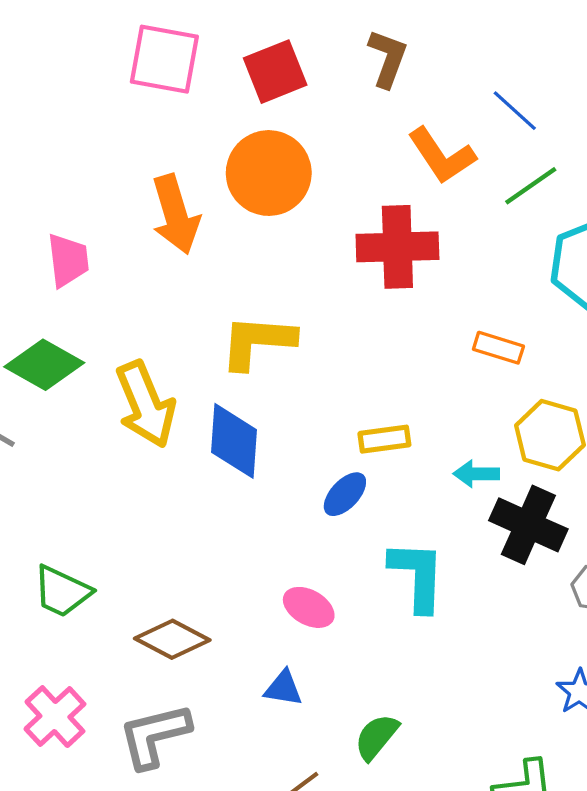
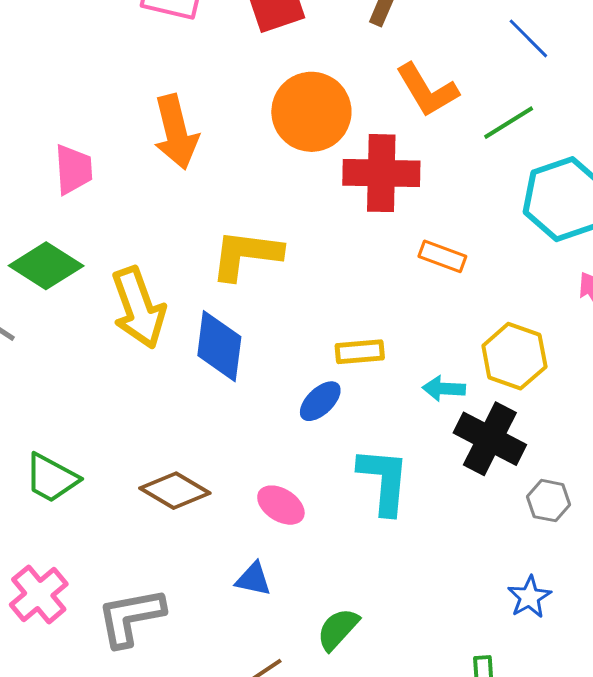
blue line: (515, 111) -> (528, 38), moved
orange circle: (269, 173) -> (311, 112), moved
orange rectangle: (498, 348) -> (442, 256), moved
brown diamond: (172, 639) -> (175, 491), moved

